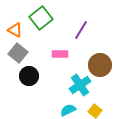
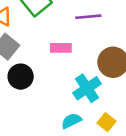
purple line: (81, 30) -> (88, 17), turned 54

